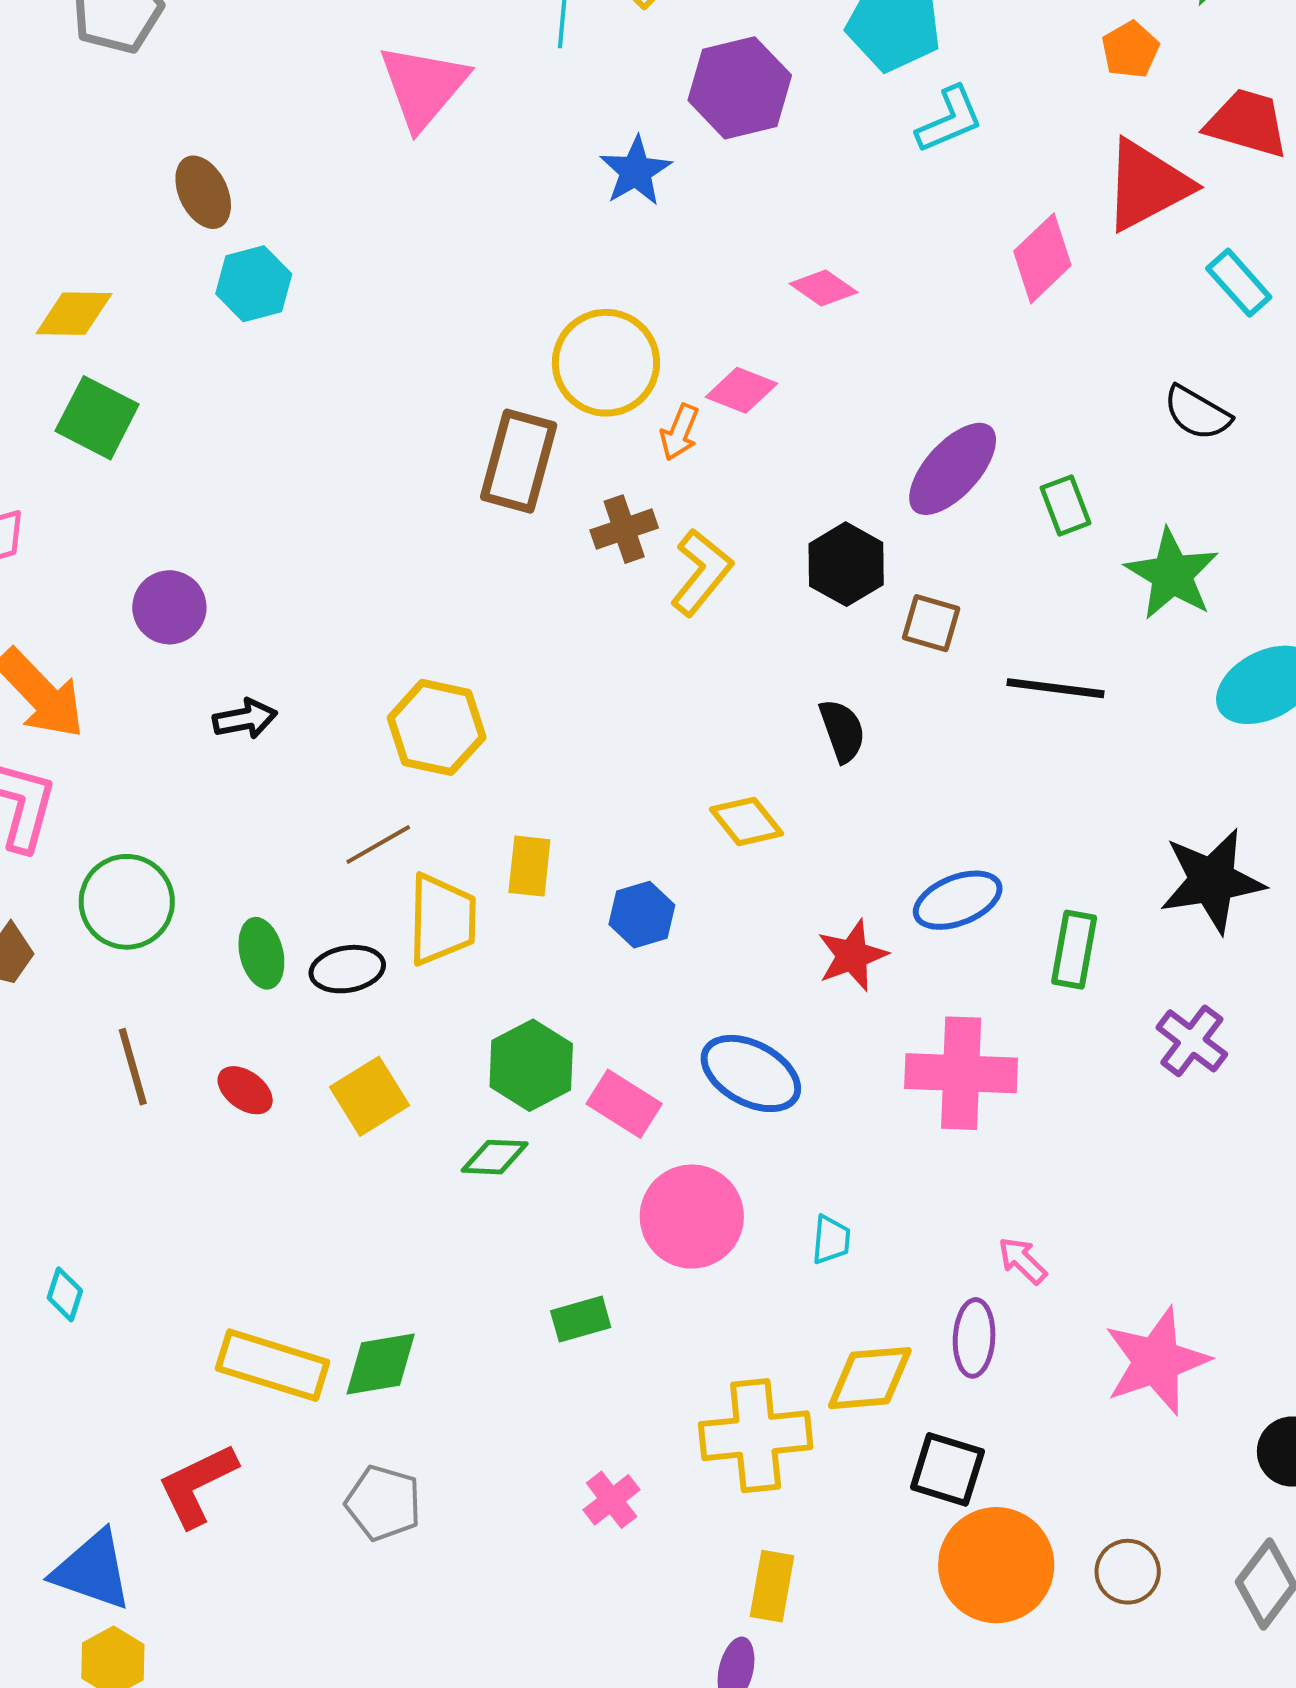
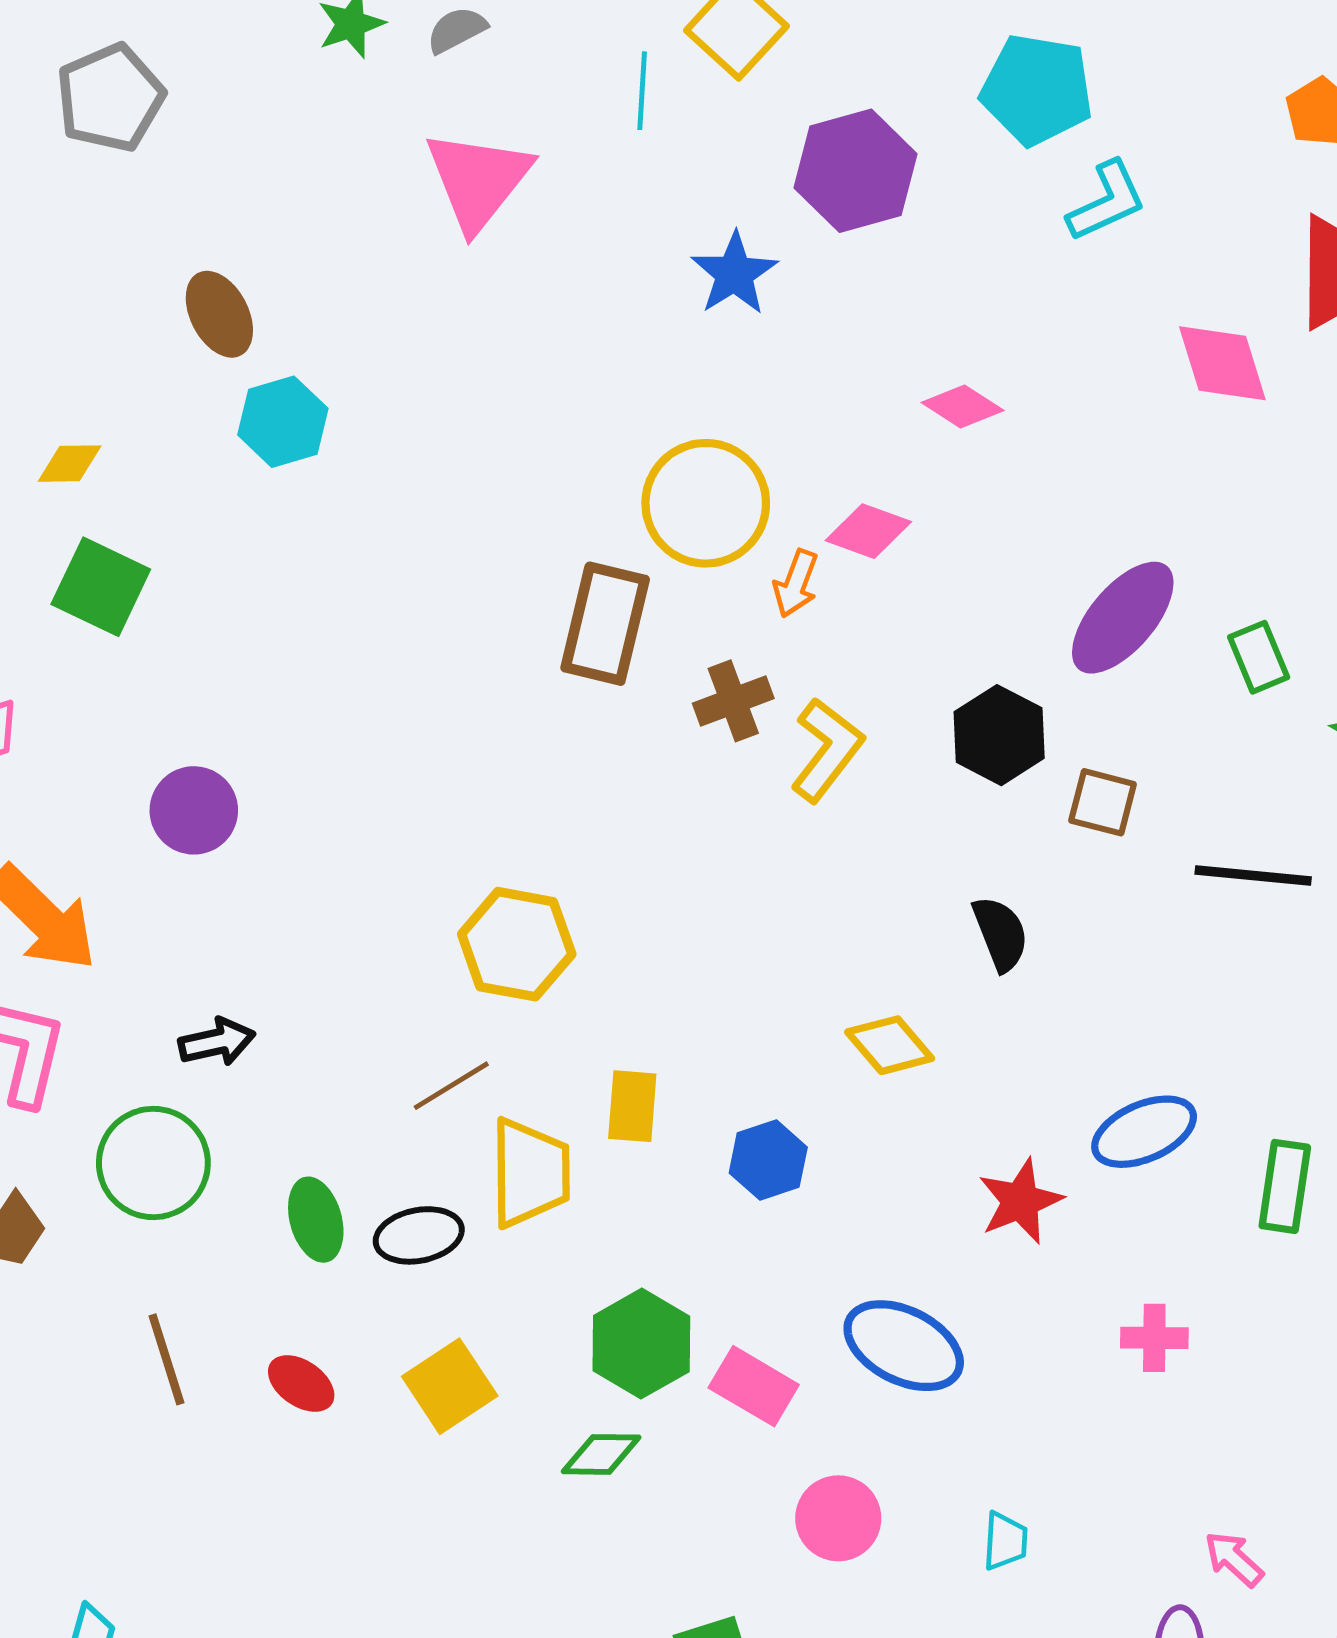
pink diamond: (1042, 258) -> (1222, 363), turned -62
yellow diamond: (74, 314) -> (70, 464), size x0.7
black arrow: (245, 719) -> (217, 1042), moved
pink cross: (961, 1073) -> (1154, 1338), size x0.5
pink circle: (692, 1217) -> (838, 1518), size x0.7

